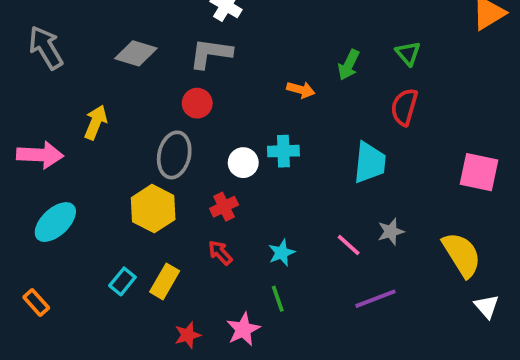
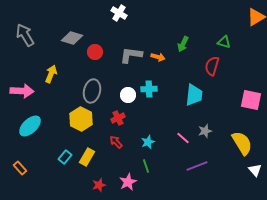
gray L-shape: (211, 53) -> (131, 55), moved
green triangle: (408, 53) -> (224, 42), moved, turned -32
red circle: (197, 103) -> (95, 52), moved

